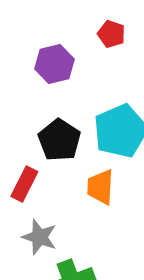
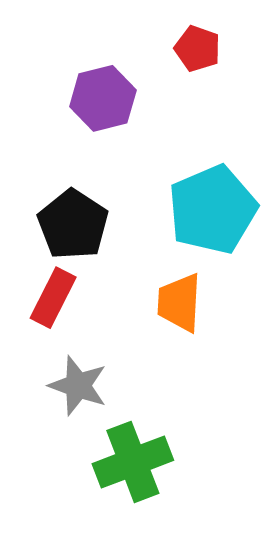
black pentagon: (59, 140) -> (73, 225), moved

